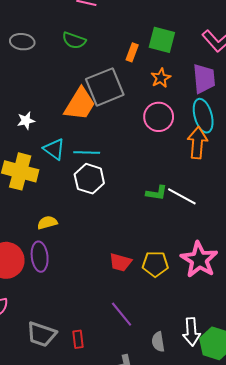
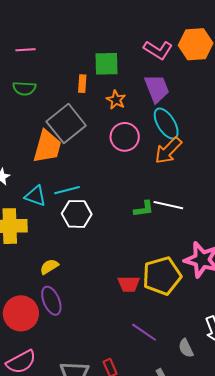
orange arrow: (197, 143) -> (168, 151), turned -124
yellow pentagon: (155, 264) -> (162, 276), size x1.5

